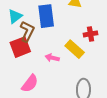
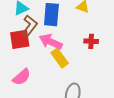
yellow rectangle: (75, 49) -> (60, 58), moved
pink arrow: (52, 58) -> (51, 42), moved, size x1.6

